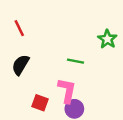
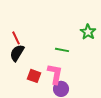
red line: (19, 28) -> (16, 38), moved
red square: (40, 103) -> (34, 76), moved

